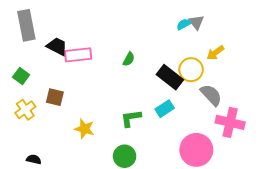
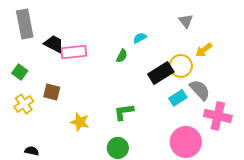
cyan semicircle: (184, 24) -> (140, 38), moved
black rectangle: (170, 77) -> (161, 73), turned -70
cyan rectangle: (165, 109) -> (178, 98), moved

